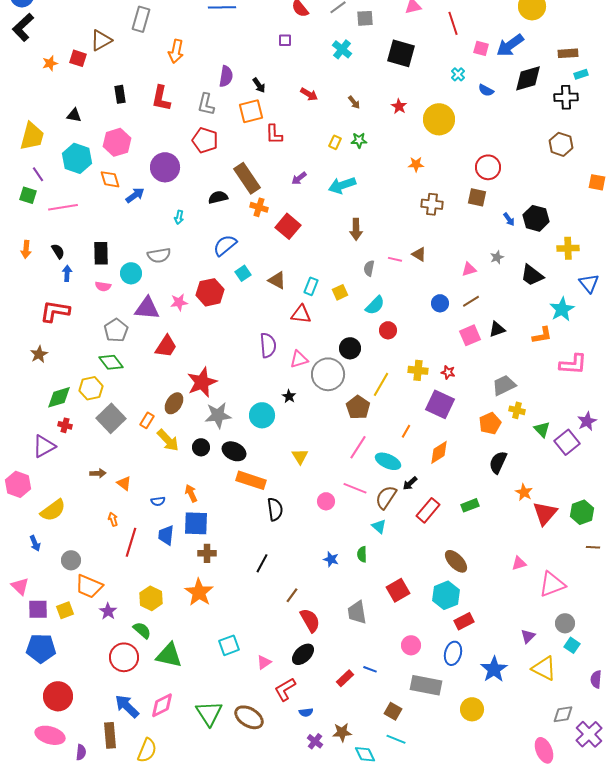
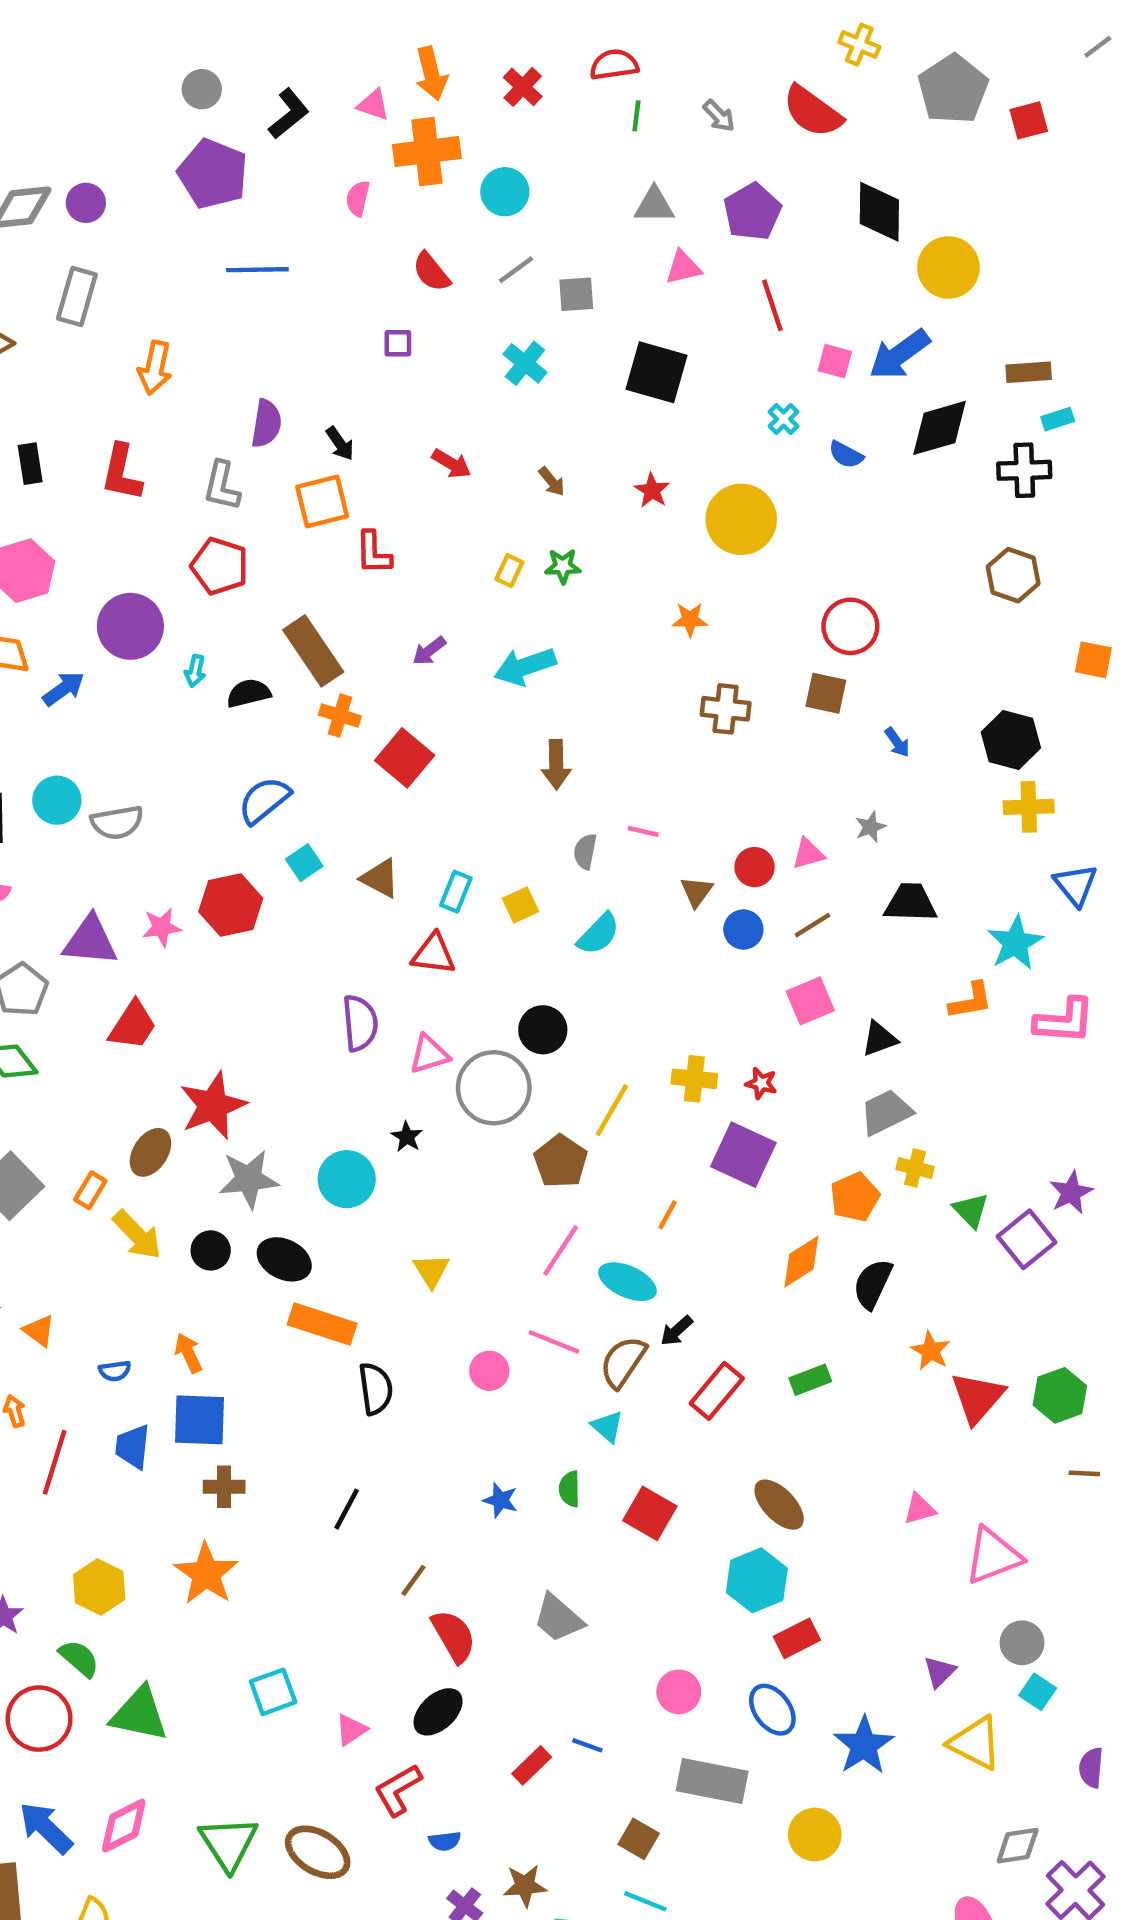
cyan arrow: (179, 217) -> (195, 671), moved
black hexagon: (536, 218) -> (1011, 740), moved
brown triangle: (419, 254) -> (697, 892), moved, turned 35
cyan circle: (131, 273) -> (57, 800), moved
black trapezoid: (532, 275) -> (911, 903), moved, turned 145
black triangle: (497, 329) -> (879, 1039), moved
red circle: (388, 330) -> (755, 867), moved
pink L-shape: (573, 364) -> (1064, 1021), moved
orange diamond: (439, 452) -> (801, 1262), moved
red square: (398, 590) -> (650, 1513), moved, turned -30
gray trapezoid: (357, 612) -> (558, 1618), turned -40
blue ellipse: (453, 653) -> (772, 1710), turned -50

